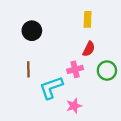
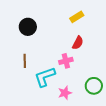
yellow rectangle: (88, 19) -> (77, 17), turned 56
green circle: (107, 71) -> (94, 86), moved

